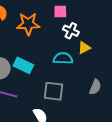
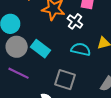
white cross: (71, 31) -> (75, 21), moved

